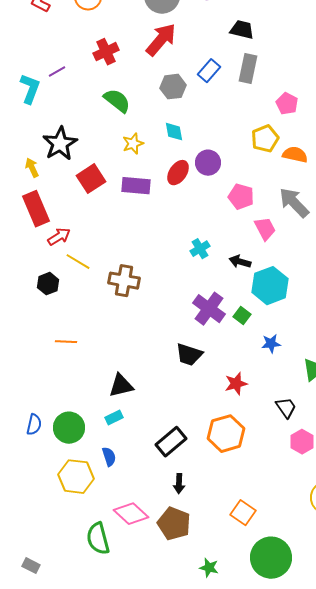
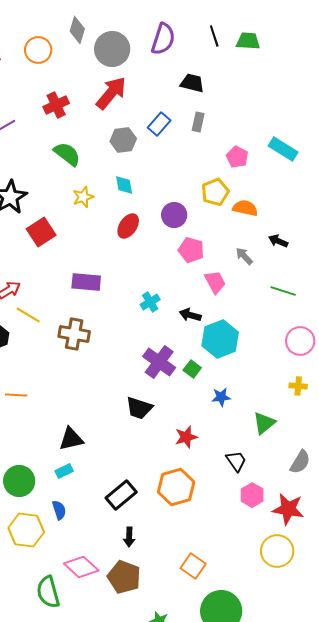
gray rectangle: (248, 69) -> (198, 122), size x0.7
purple circle: (208, 163) -> (174, 215), moved
purple rectangle: (136, 186) -> (86, 282), moved
gray arrow: (294, 203) -> (244, 256), size x0.6

